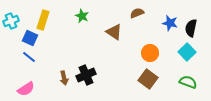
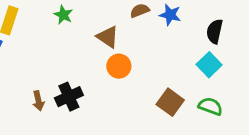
blue star: (170, 23) -> (170, 15), moved
orange circle: (150, 53) -> (119, 66), moved
brown square: (148, 79) -> (170, 102), moved

